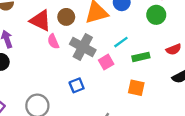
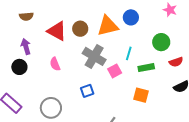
green circle: (156, 15) -> (161, 42), moved
pink semicircle: (53, 41) -> (55, 64), moved
cyan line: (121, 42) -> (129, 53), turned -40

